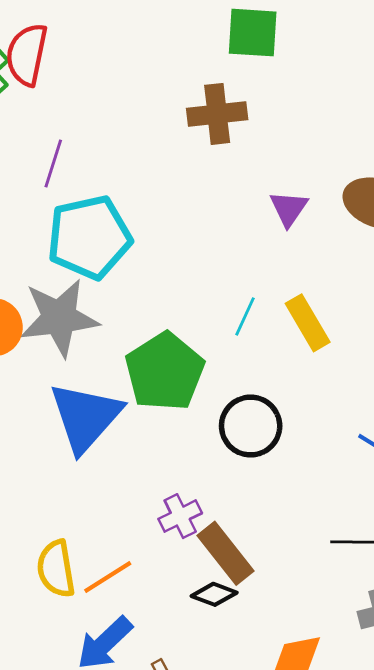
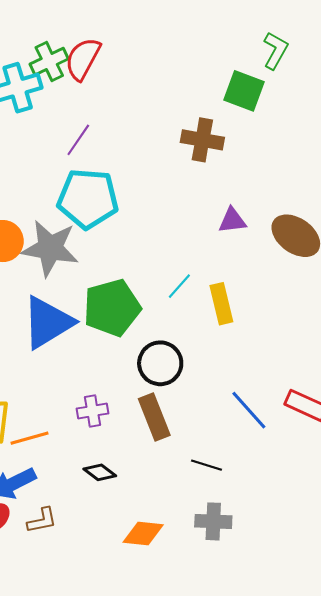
purple triangle: (289, 208) -> (232, 220), turned 32
brown rectangle: (225, 553) -> (154, 417), moved

